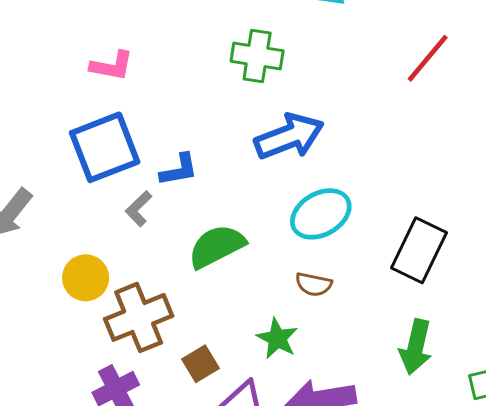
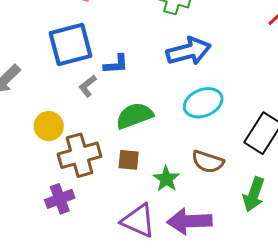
brown semicircle: (314, 284) -> (208, 162), moved, size x1.4
brown square: (200, 364) -> (129, 160), moved, turned 30

